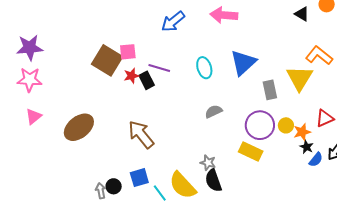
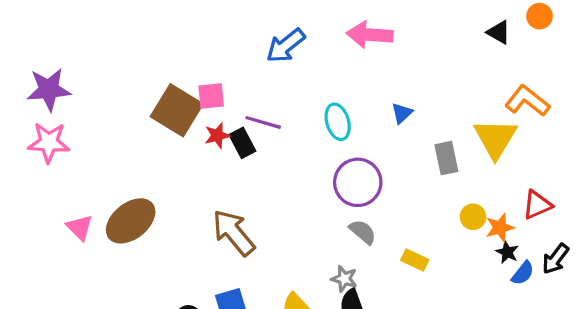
blue triangle: (243, 63) -> (402, 113), size x0.5
gray semicircle: (214, 111) -> (363, 232), moved, turned 66
pink triangle: (34, 116) -> (80, 227), moved, turned -36
purple circle: (260, 125) -> (358, 182), moved
yellow rectangle: (251, 151) -> (415, 260), size x0.7

